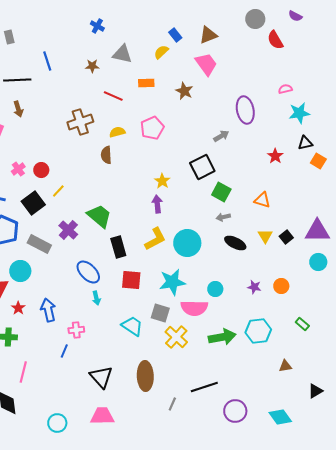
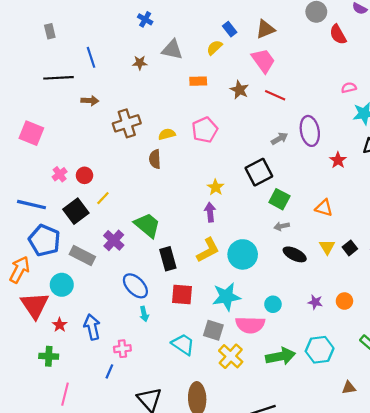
red line: (113, 96) -> (275, 95), moved
brown arrow: (18, 109) -> (90, 101), moved, turned -70
purple ellipse: (245, 110) -> (310, 131), moved

